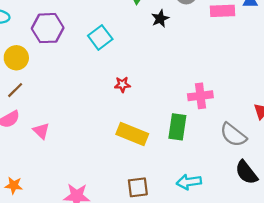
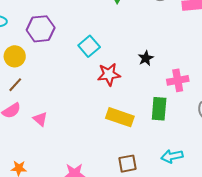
black star: (160, 19) -> (146, 58), moved
cyan square: (100, 37) -> (89, 46), moved
red star: (122, 84) -> (109, 74), size x1.6

